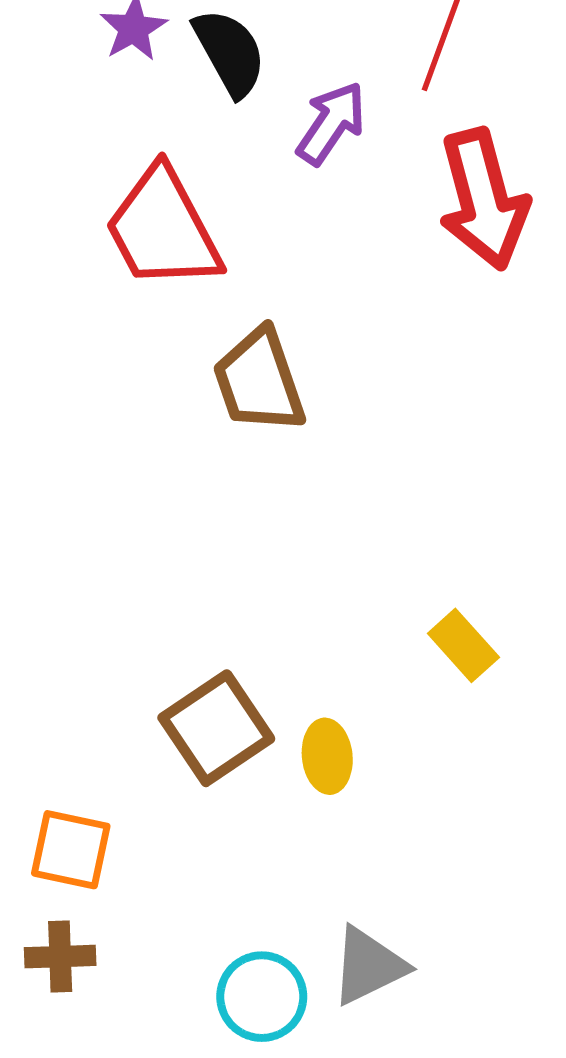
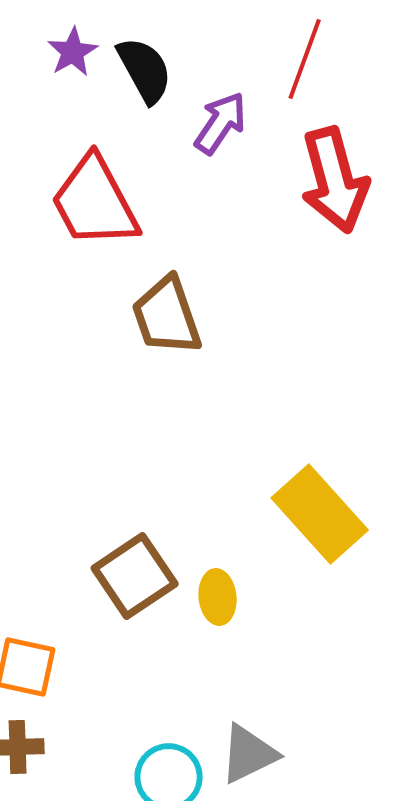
yellow rectangle: (463, 645) -> (320, 514), size x1.8

